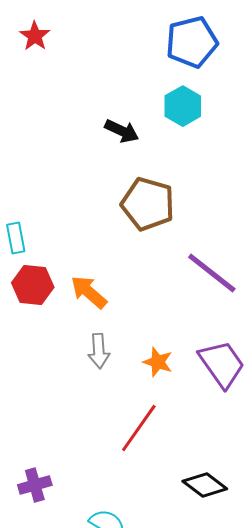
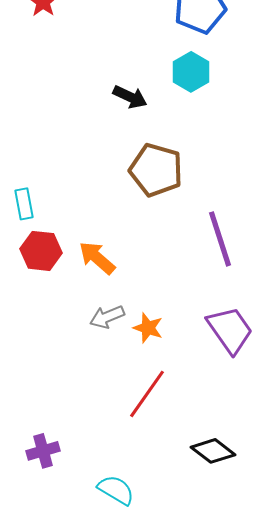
purple line: (212, 273) -> (220, 239), turned 34
gray arrow: (99, 351) -> (107, 317), turned 72
orange star: (158, 362) -> (148, 328), moved

